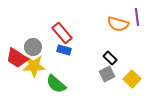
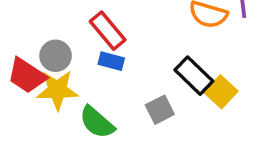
black rectangle: (110, 58) -> (194, 76), size x1.5
gray square: (107, 74) -> (160, 110), moved
yellow square: (132, 79) -> (221, 92), moved

